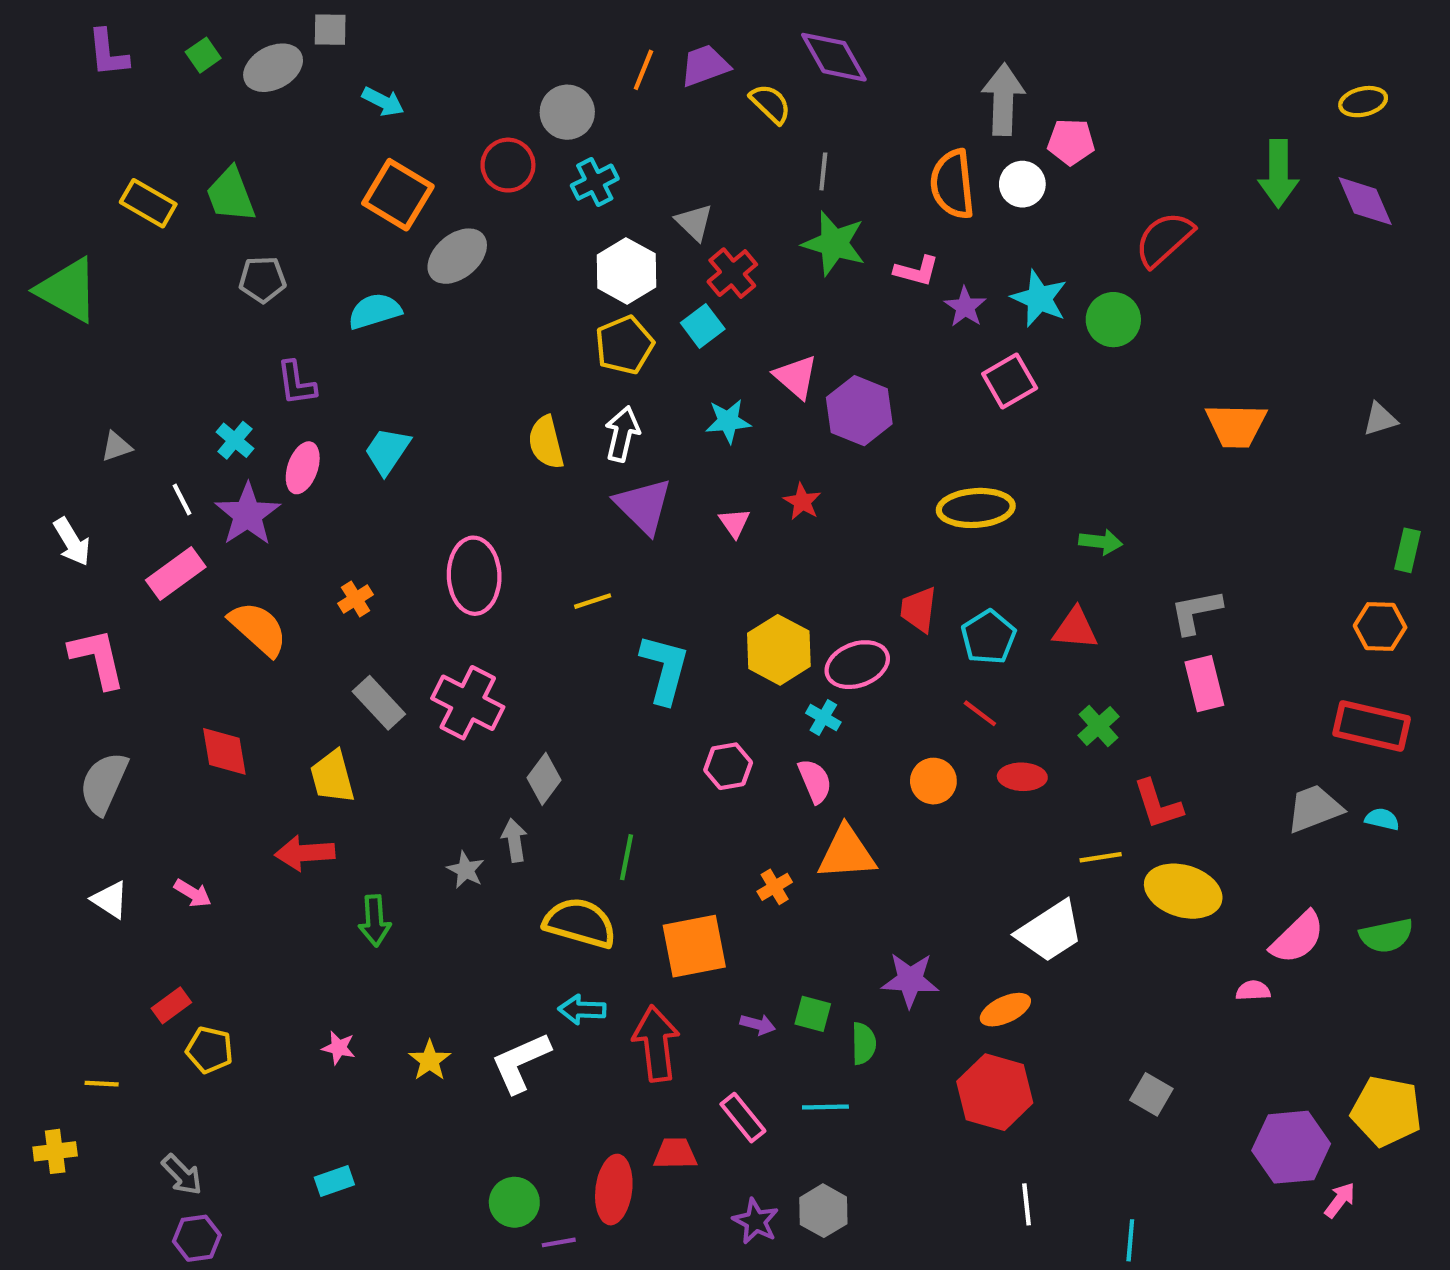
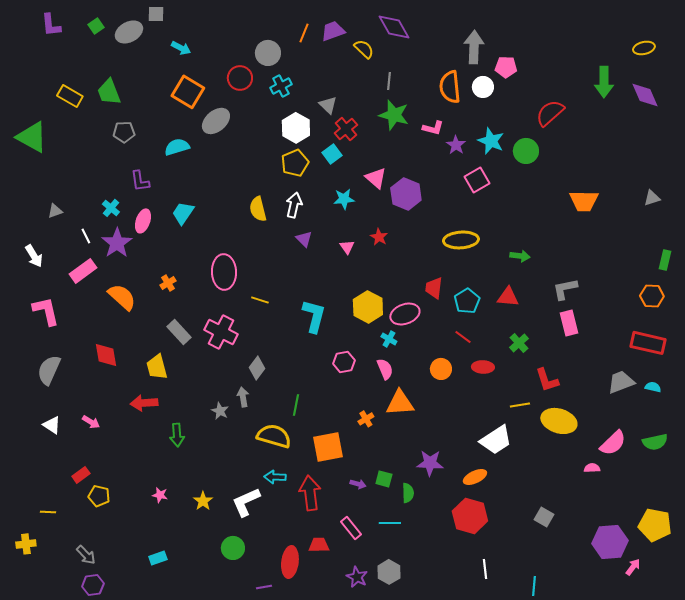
purple triangle: (643, 506) -> (304, 239), size x0.6
yellow line: (593, 601) -> (260, 300), moved, turned 36
green circle: (514, 1202) -> (233, 548), moved

